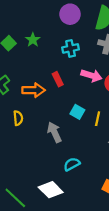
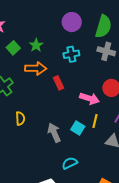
pink arrow: (92, 76) -> (89, 99), moved
orange arrow: (33, 90) -> (36, 68), moved
cyan square: (77, 112) -> (78, 128), moved

